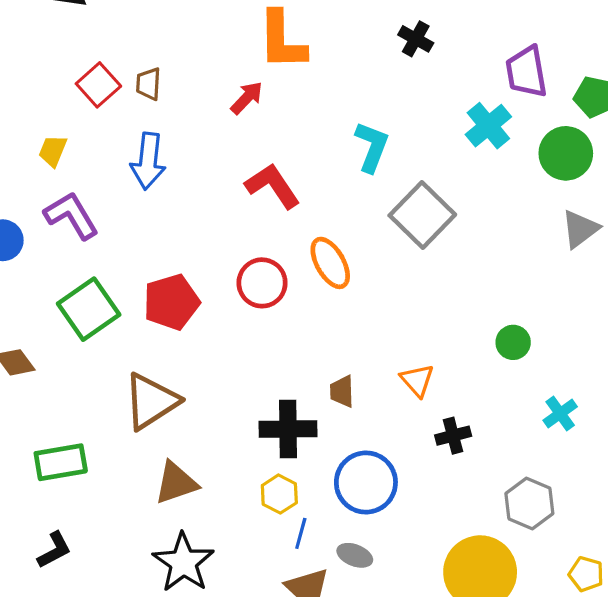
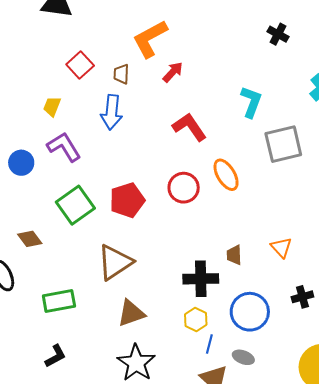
orange L-shape: (282, 40) -> (150, 39), moved, turned 63
brown trapezoid: (148, 84) -> (121, 74), moved
gray square: (422, 215) -> (283, 144), turned 33
black cross: (453, 436) -> (302, 297), moved

